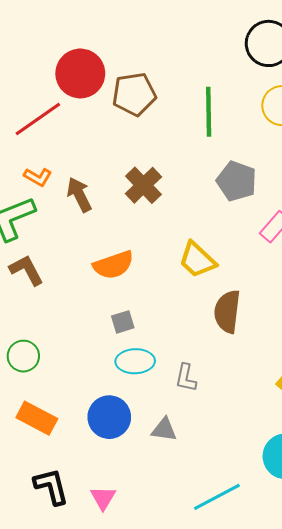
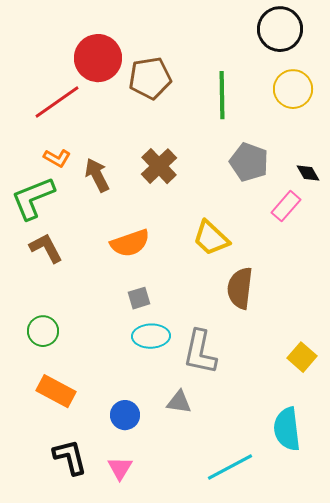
gray L-shape: (186, 378) -> (200, 352), size x1.6
blue circle: (109, 417) -> (125, 415), moved, size x0.7

